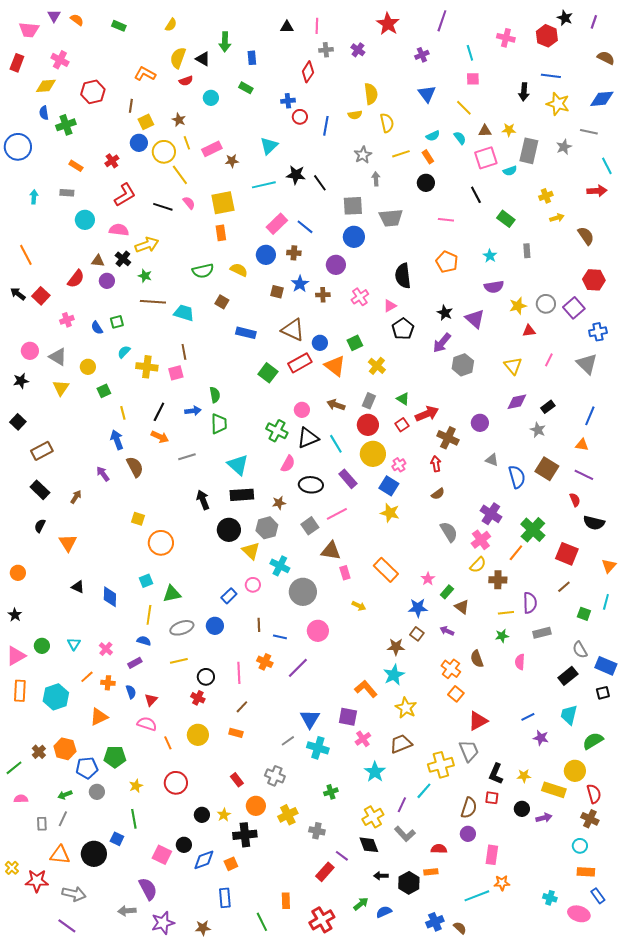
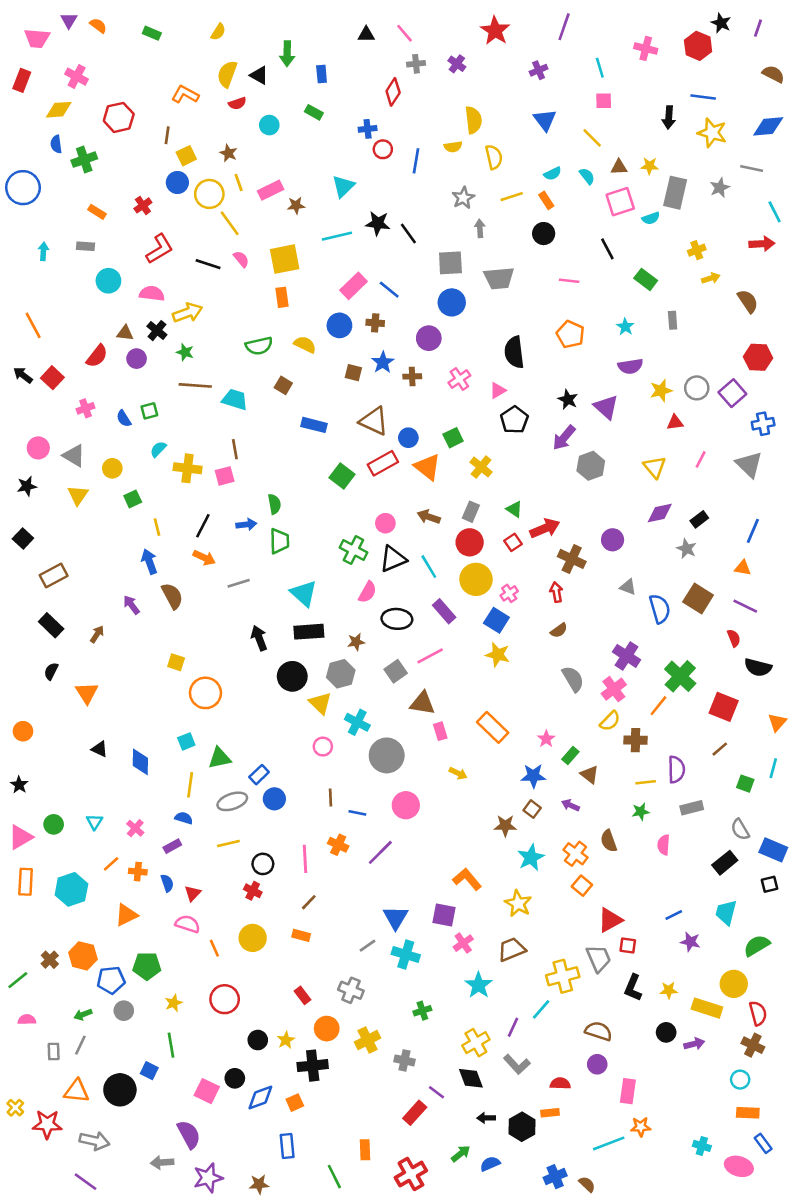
pink line: (317, 26) -> (405, 33), turned -42
blue rectangle: (229, 596) -> (259, 775), moved
cyan star: (394, 675) -> (531, 858), moved
red square: (492, 798) -> (628, 946), moved
brown semicircle: (469, 808) -> (598, 1031), turned -90

